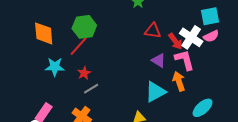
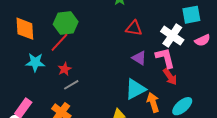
pink semicircle: (211, 36) -> (202, 40), moved
red arrow: (175, 41) -> (170, 77), moved
orange arrow: (179, 81) -> (153, 102), moved

